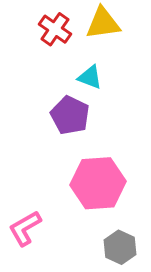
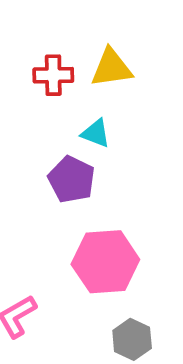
red cross: (55, 29) -> (53, 75), turned -36

